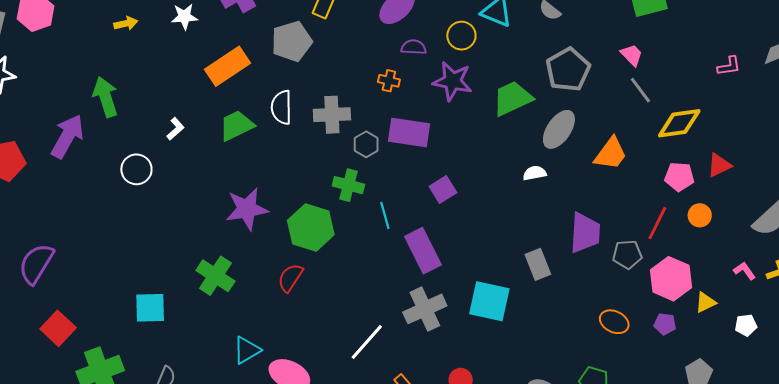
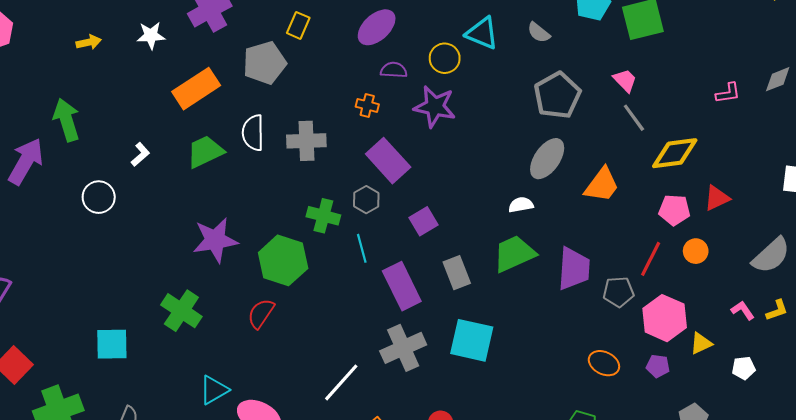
green trapezoid: (512, 98) -> (514, 254), moved
purple rectangle: (409, 133) -> (388, 161), turned 39
gray hexagon: (366, 144) -> (366, 200), moved
gray rectangle: (538, 264) -> (457, 273), moved

